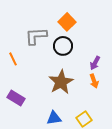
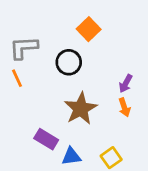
gray L-shape: (36, 36) -> (24, 48), moved
black circle: (63, 46) -> (69, 62), moved
purple rectangle: (16, 98) -> (46, 139), moved

